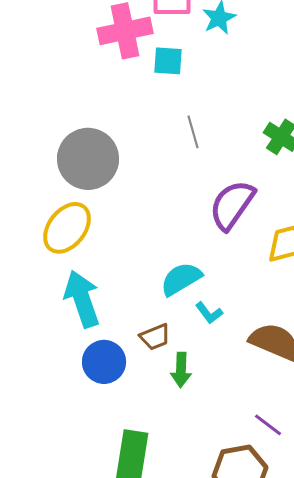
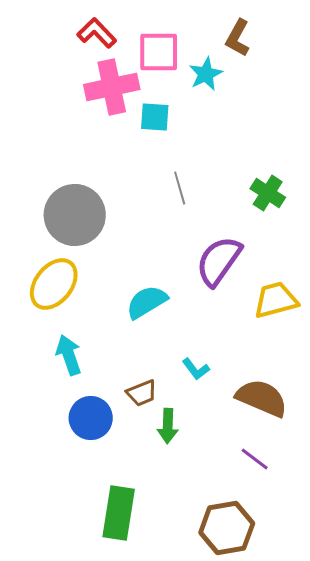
cyan semicircle: (181, 279) -> (147, 302), moved
cyan arrow: (82, 299) -> (69, 355), size x0.7
purple line: (268, 425) -> (255, 459), moved

